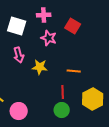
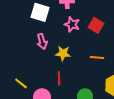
red square: (73, 26) -> (96, 25), moved
red line: (63, 92) -> (59, 78), moved

